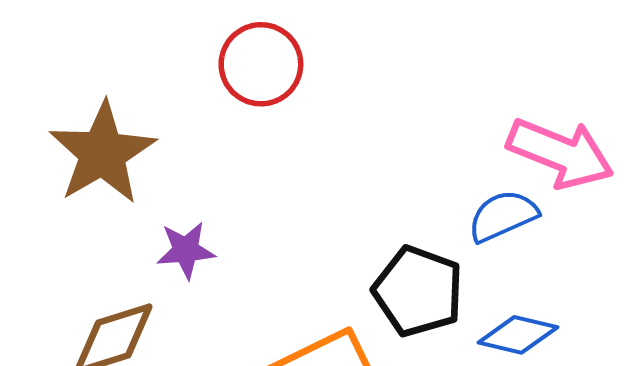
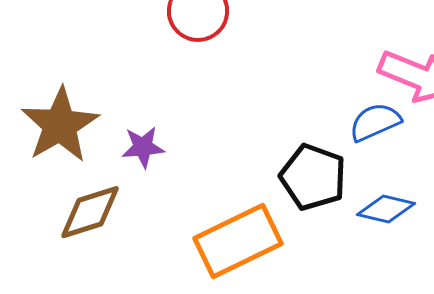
brown star: (102, 153) -> (60, 125), moved

